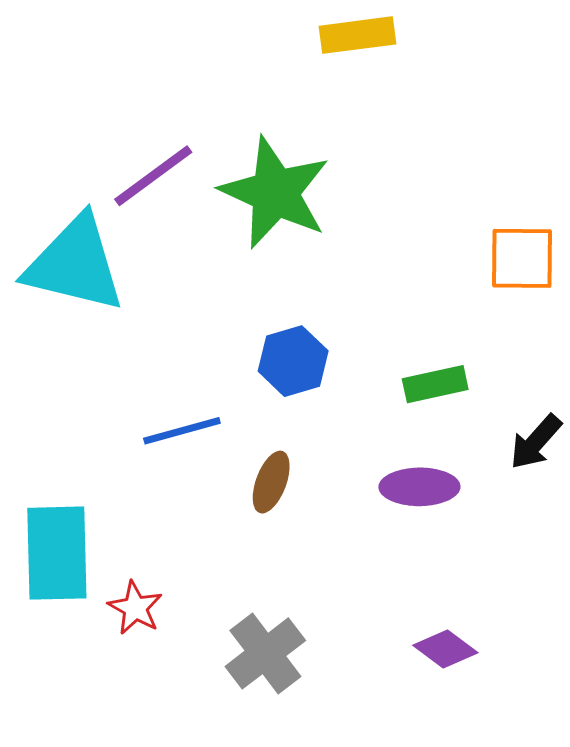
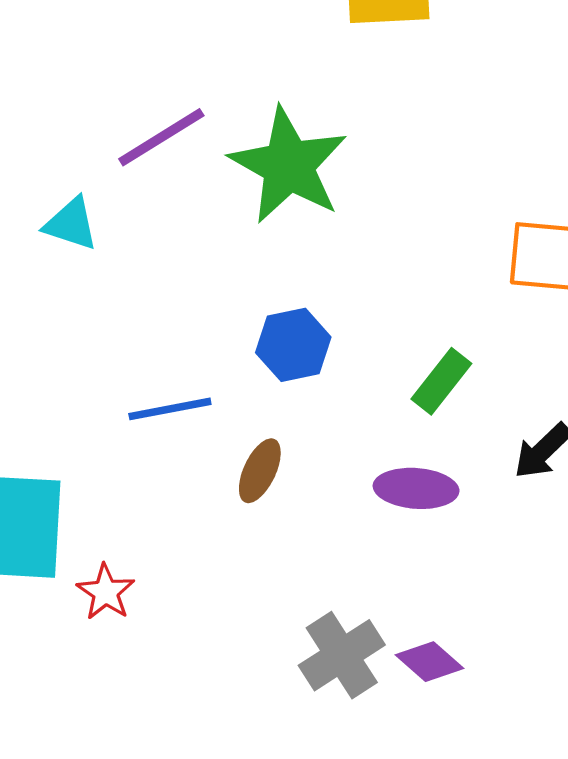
cyan triangle: (75, 264) -> (71, 224), size x0.5
green rectangle: (435, 384) -> (441, 381), turned -44
gray cross: (265, 653) -> (342, 655), moved

